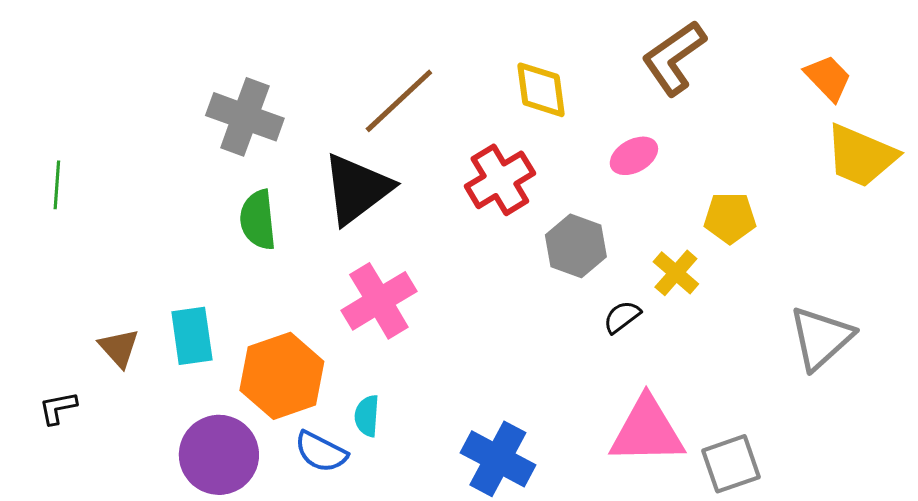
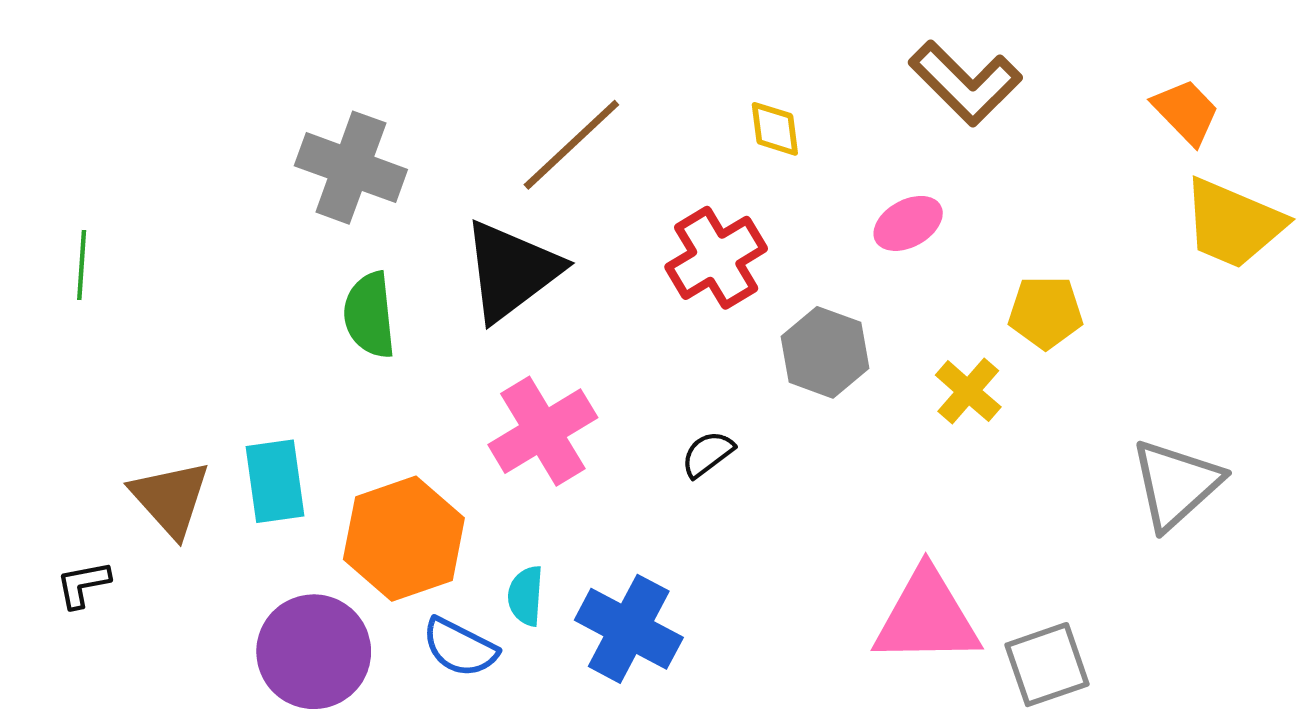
brown L-shape: (674, 58) -> (965, 83), turned -100
yellow diamond: (541, 90) -> (775, 129), size x0.7
black semicircle: (622, 317) -> (708, 454), moved
brown triangle: (119, 348) -> (170, 498), size x1.4
blue cross: (498, 459) -> (629, 629), moved

